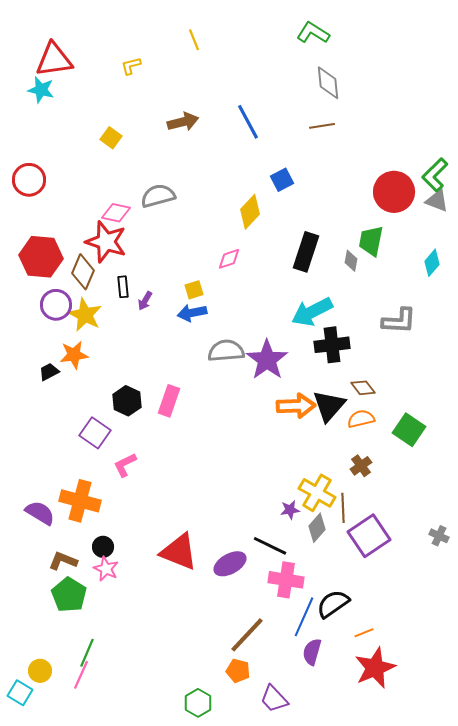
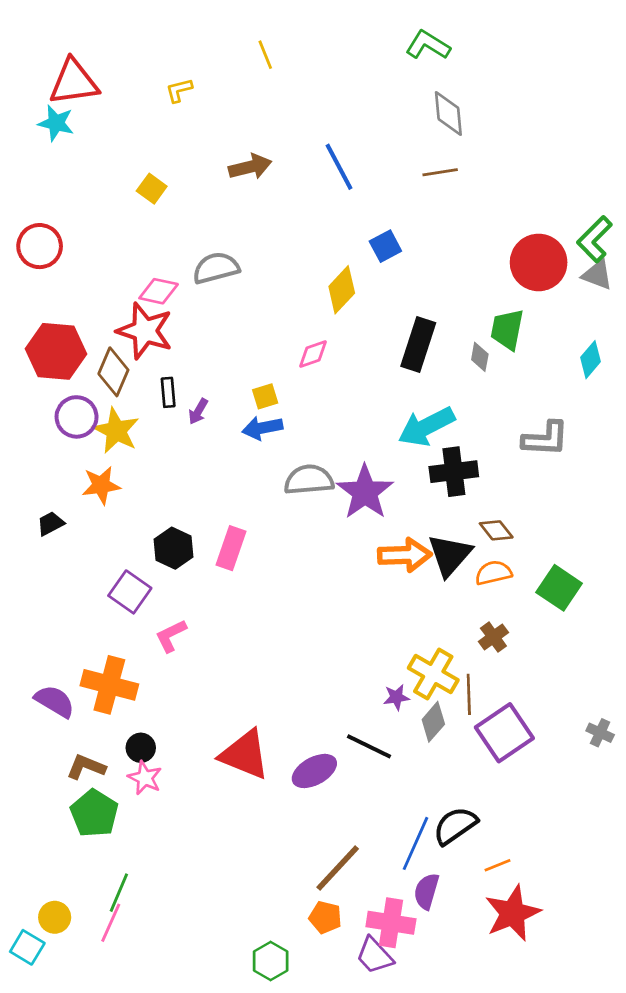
black trapezoid: (49, 372) -> (51, 524), moved
pink cross: (286, 580) -> (391, 923), moved

